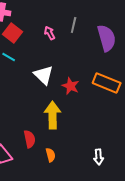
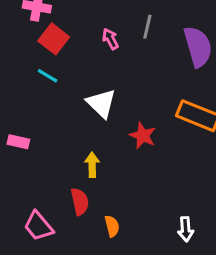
red star: (71, 86) -> (143, 136), moved
yellow arrow: (53, 115) -> (92, 165), moved, size x0.6

